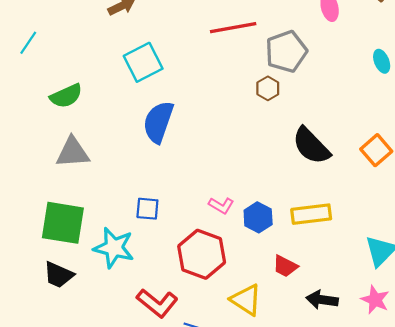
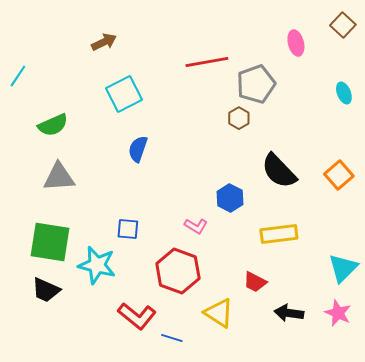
blue semicircle: (158, 122) -> (138, 149), size x0.7
blue hexagon: (258, 217) -> (230, 198), moved

